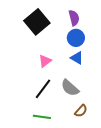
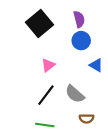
blue triangle: (77, 58) -> (96, 65), moved
brown semicircle: (81, 111) -> (87, 119), turned 48

